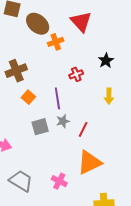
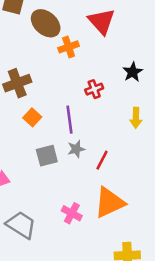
pink cross: (59, 181) -> (72, 213), moved

